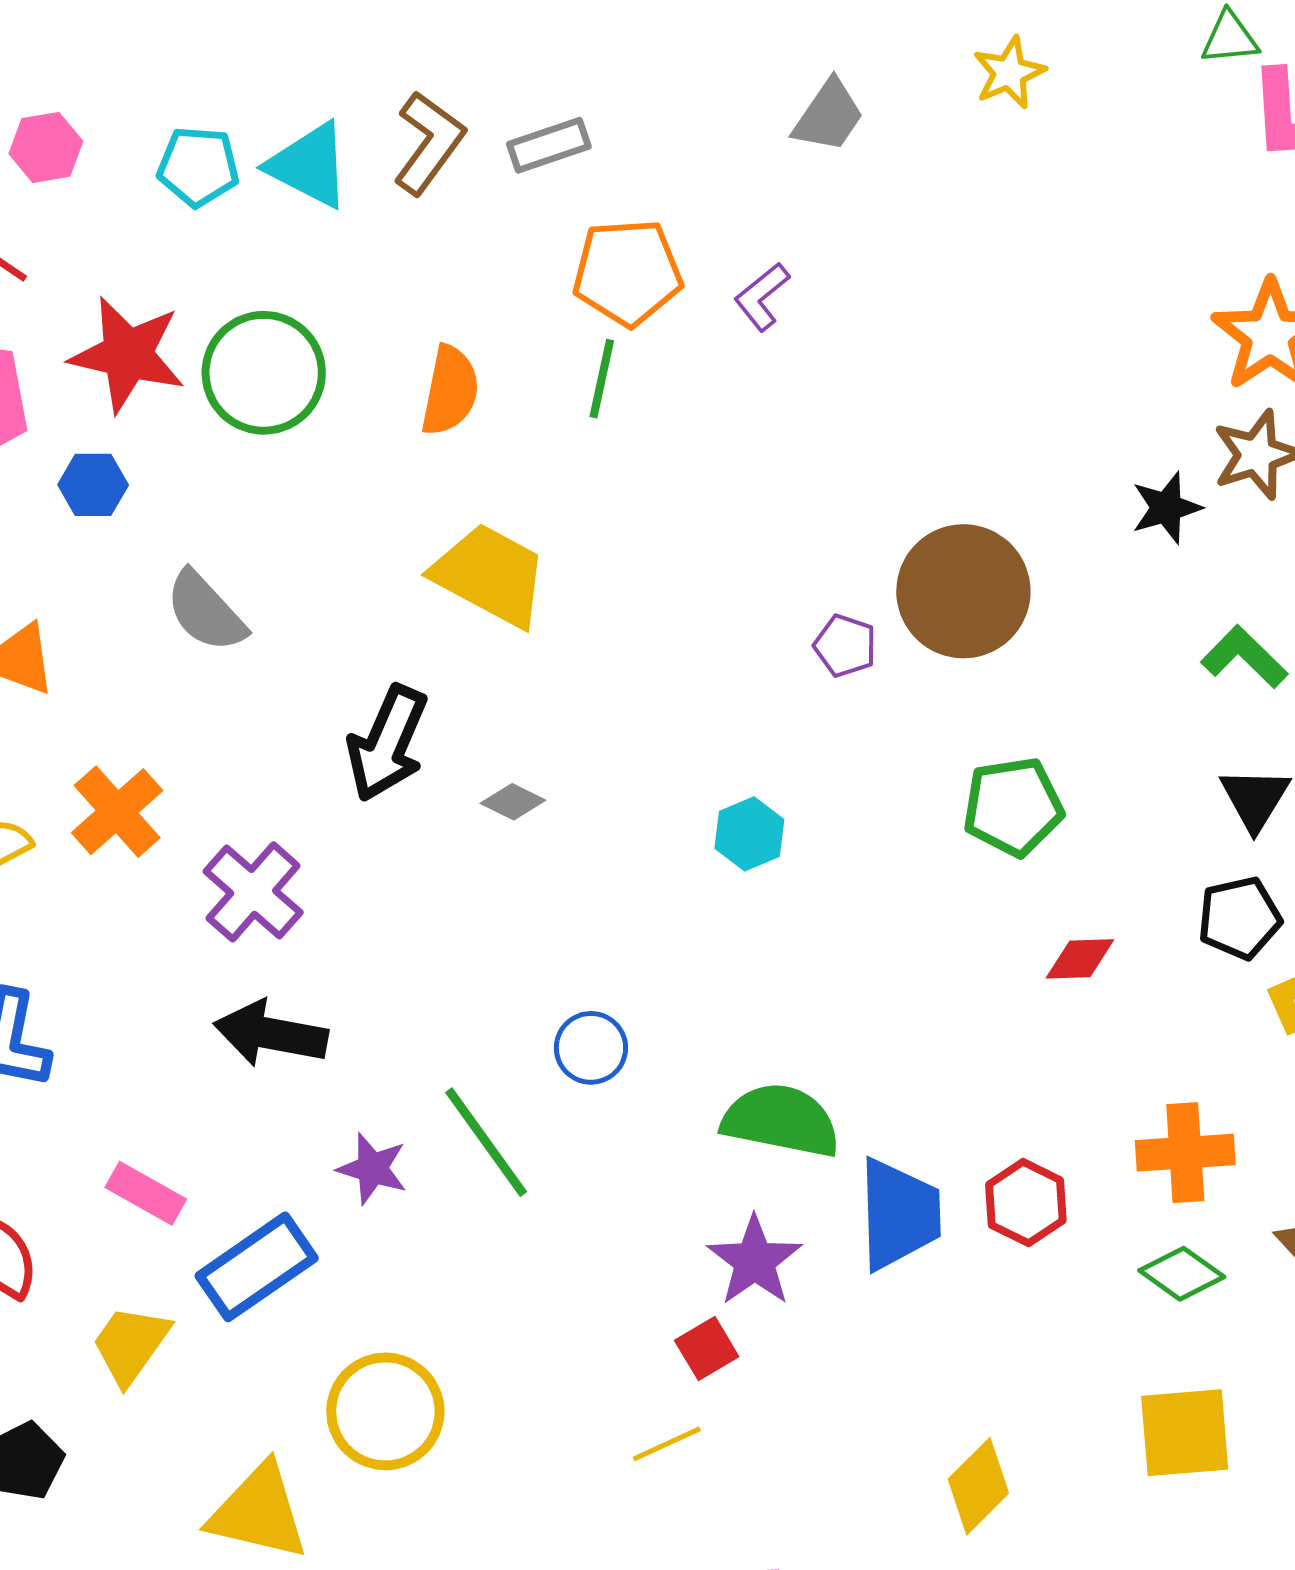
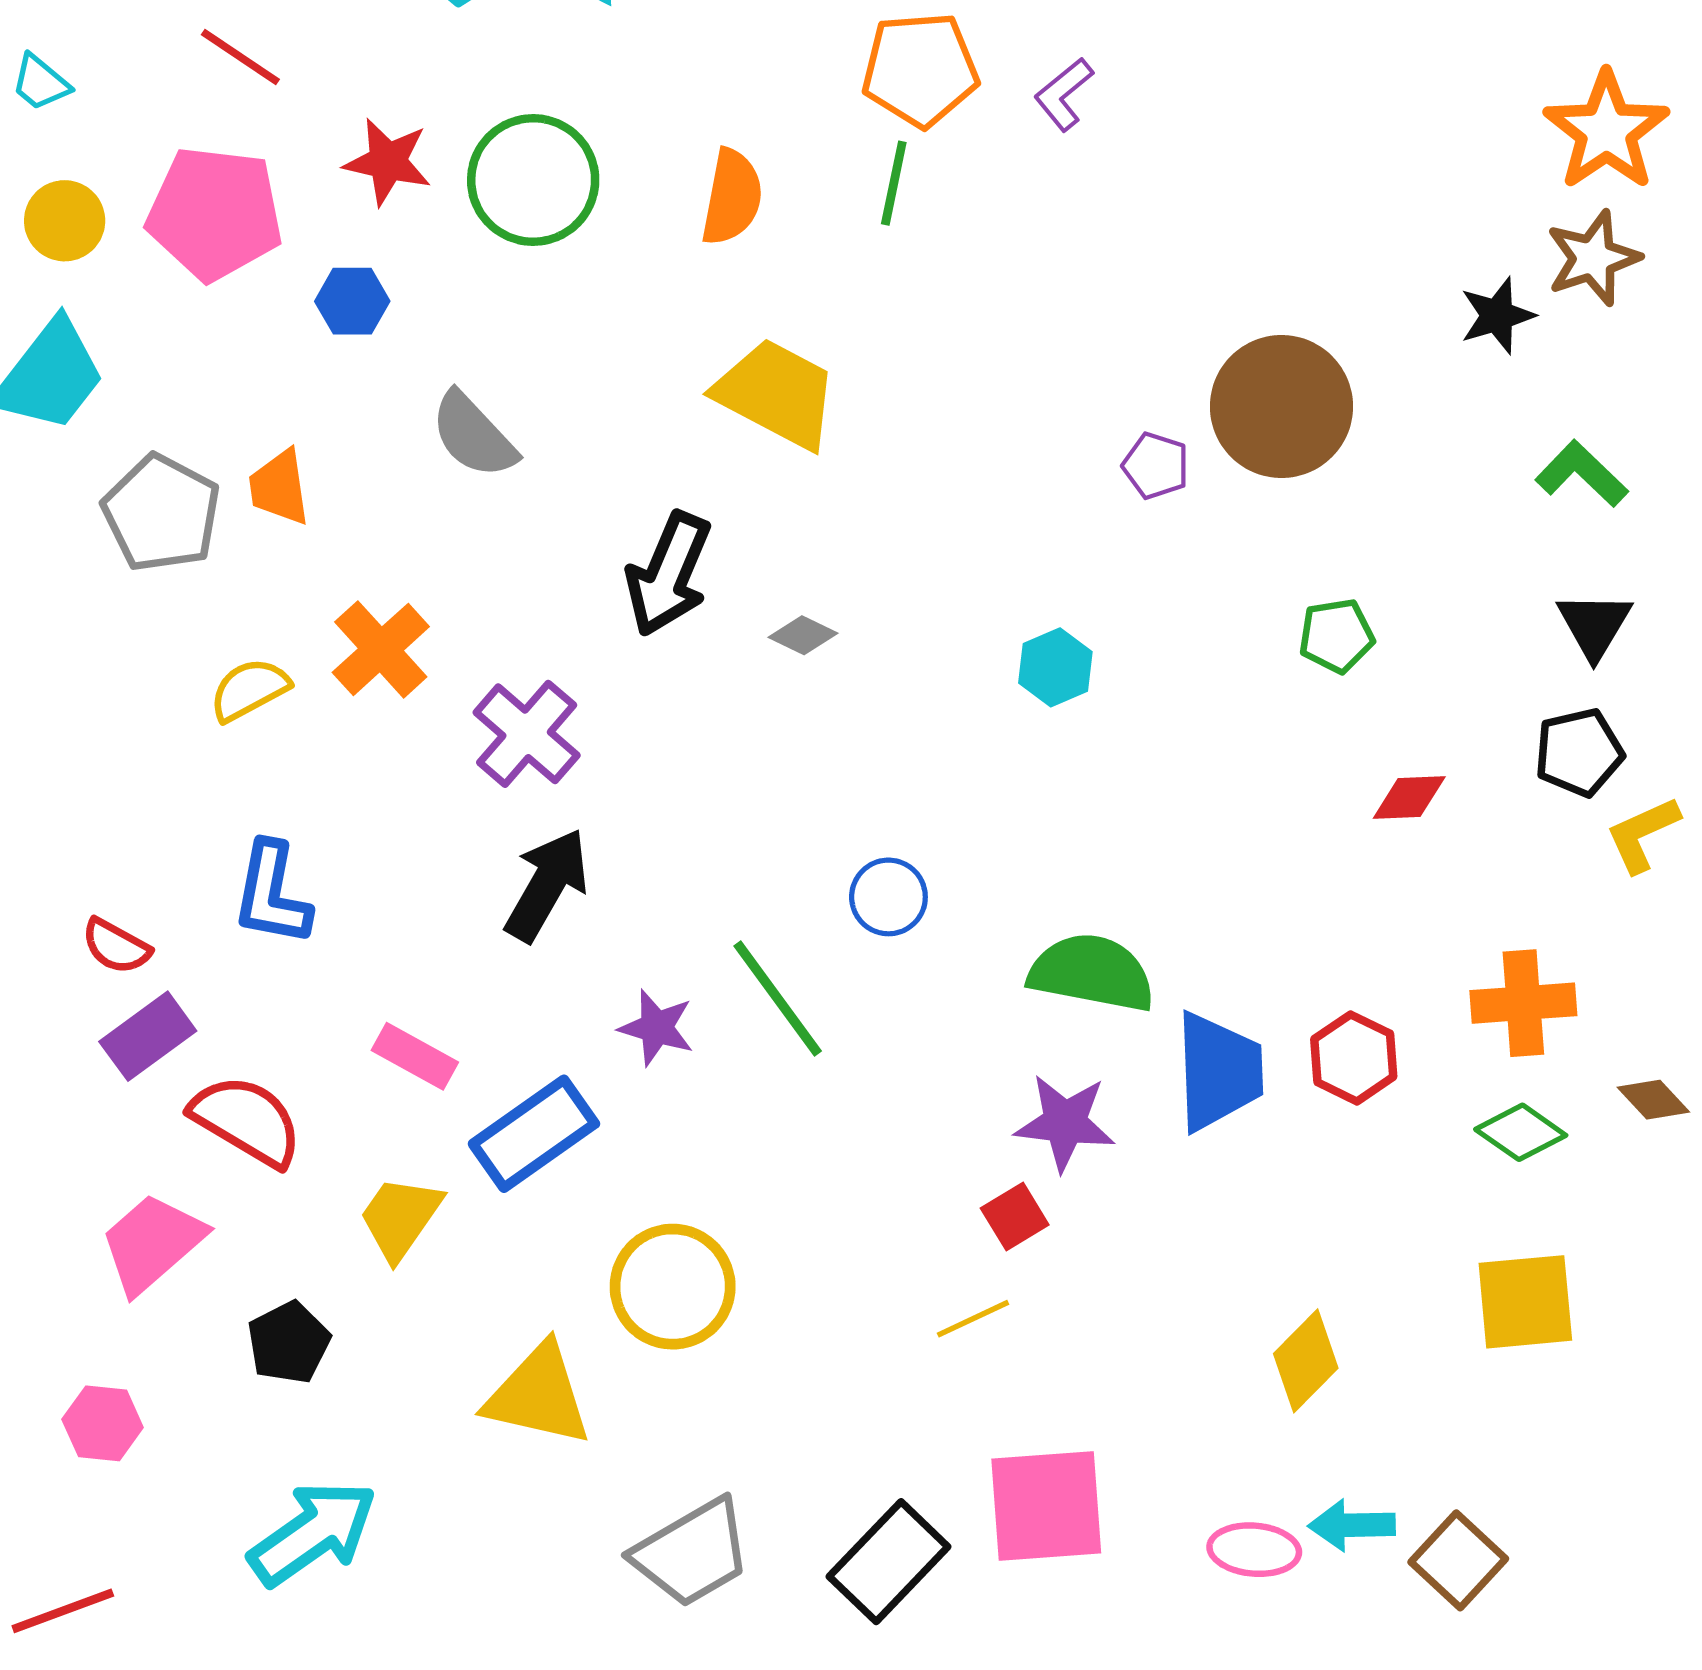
red star: (127, 354) -> (388, 162), size x0.7
green pentagon: (1013, 807) -> (1336, 636), size x0.7
black arrow: (271, 1034) -> (547, 885), turned 110
purple star: (755, 1261) -> (1065, 1123), turned -30

